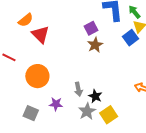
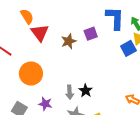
orange semicircle: (26, 20) -> (27, 16), turned -91
brown star: (95, 45) -> (69, 41), moved
black star: (95, 96) -> (86, 91), moved

